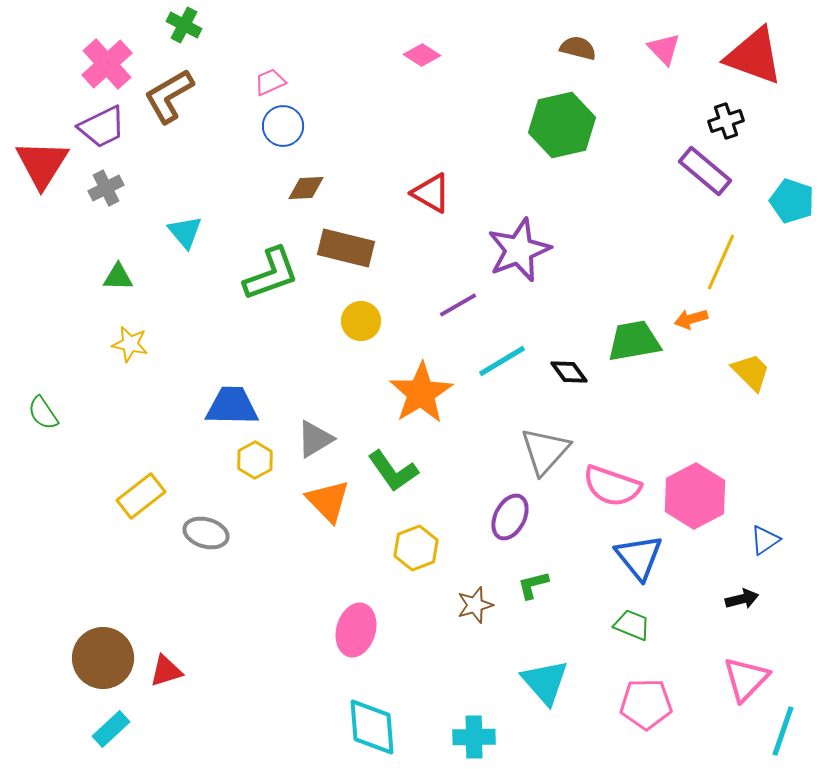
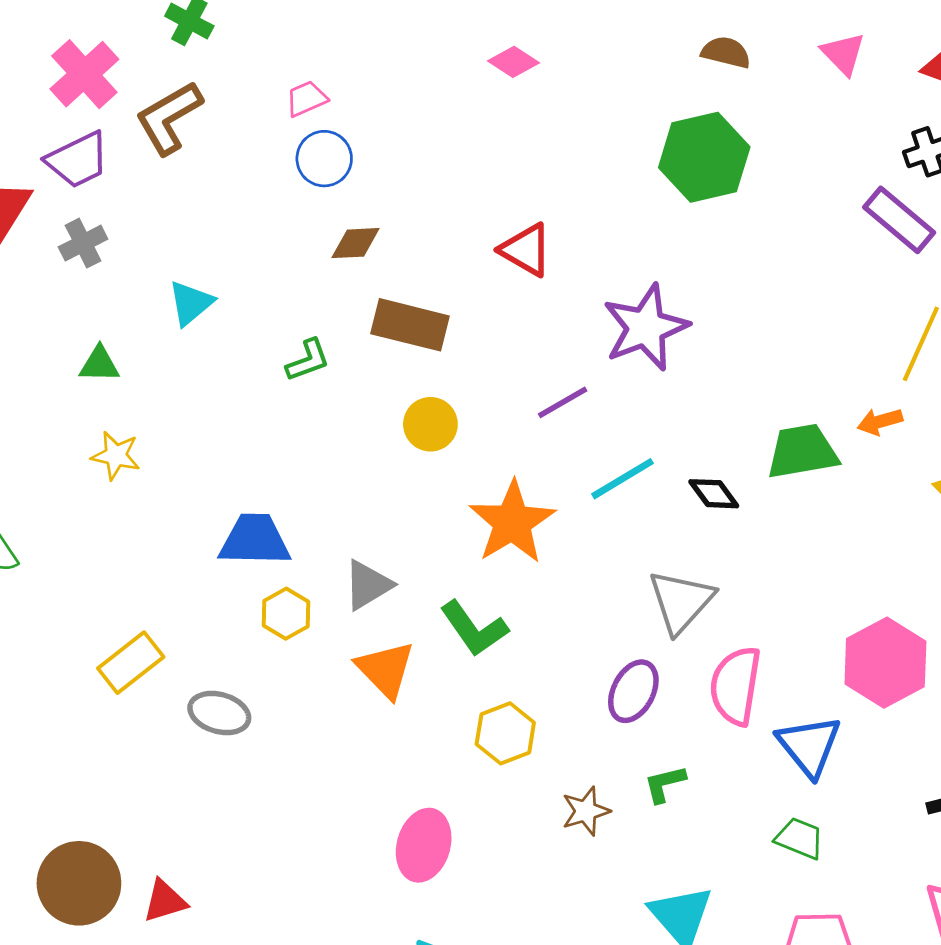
cyan triangle: (185, 232) -> (191, 303), turned 30
green L-shape: (271, 274) -> (308, 360), size x0.6
pink semicircle: (612, 486) -> (736, 686), moved, turned 80

